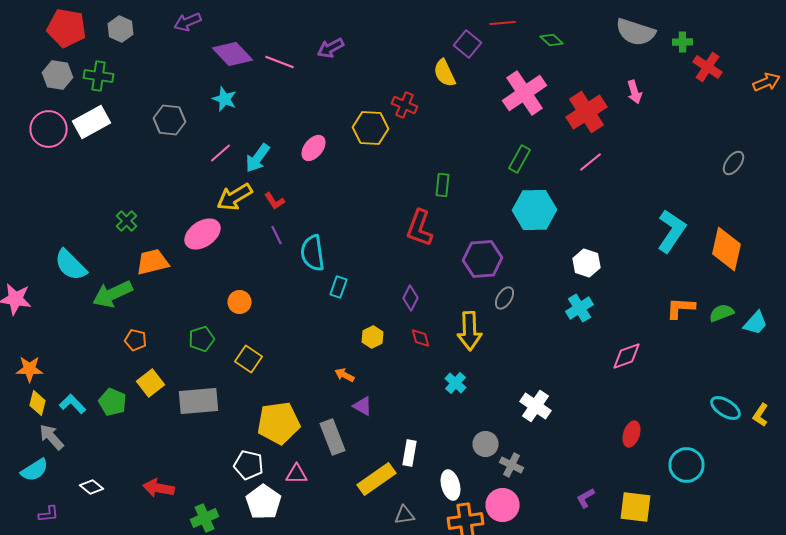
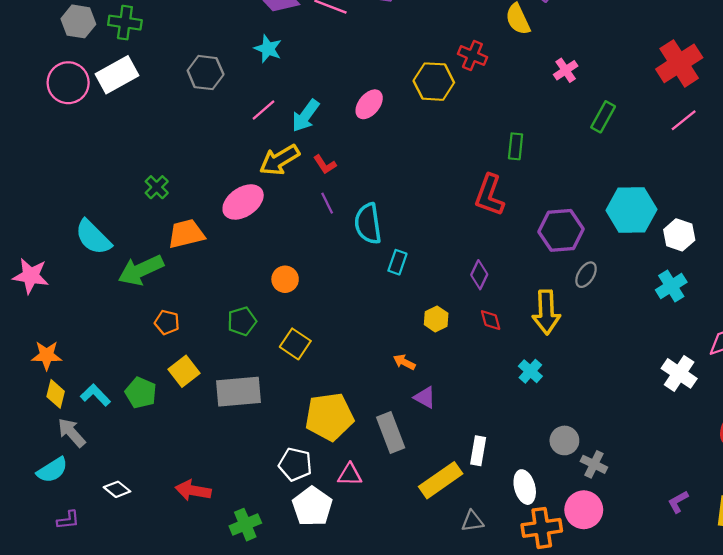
pink cross: (524, 93) -> (566, 70), moved, size x0.5
cyan hexagon: (534, 210) -> (631, 210), moved
white cross: (536, 406) -> (679, 373), moved

